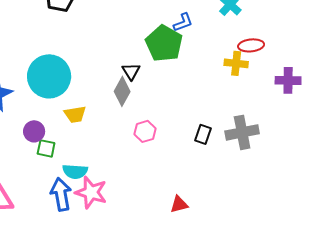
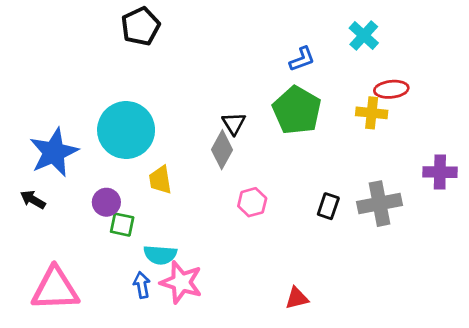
green pentagon: (164, 43) -> (297, 110), moved
purple cross: (288, 80) -> (440, 172), moved
yellow trapezoid: (75, 114) -> (160, 180), turned 90
blue arrow: (61, 194) -> (142, 285), size x0.6

